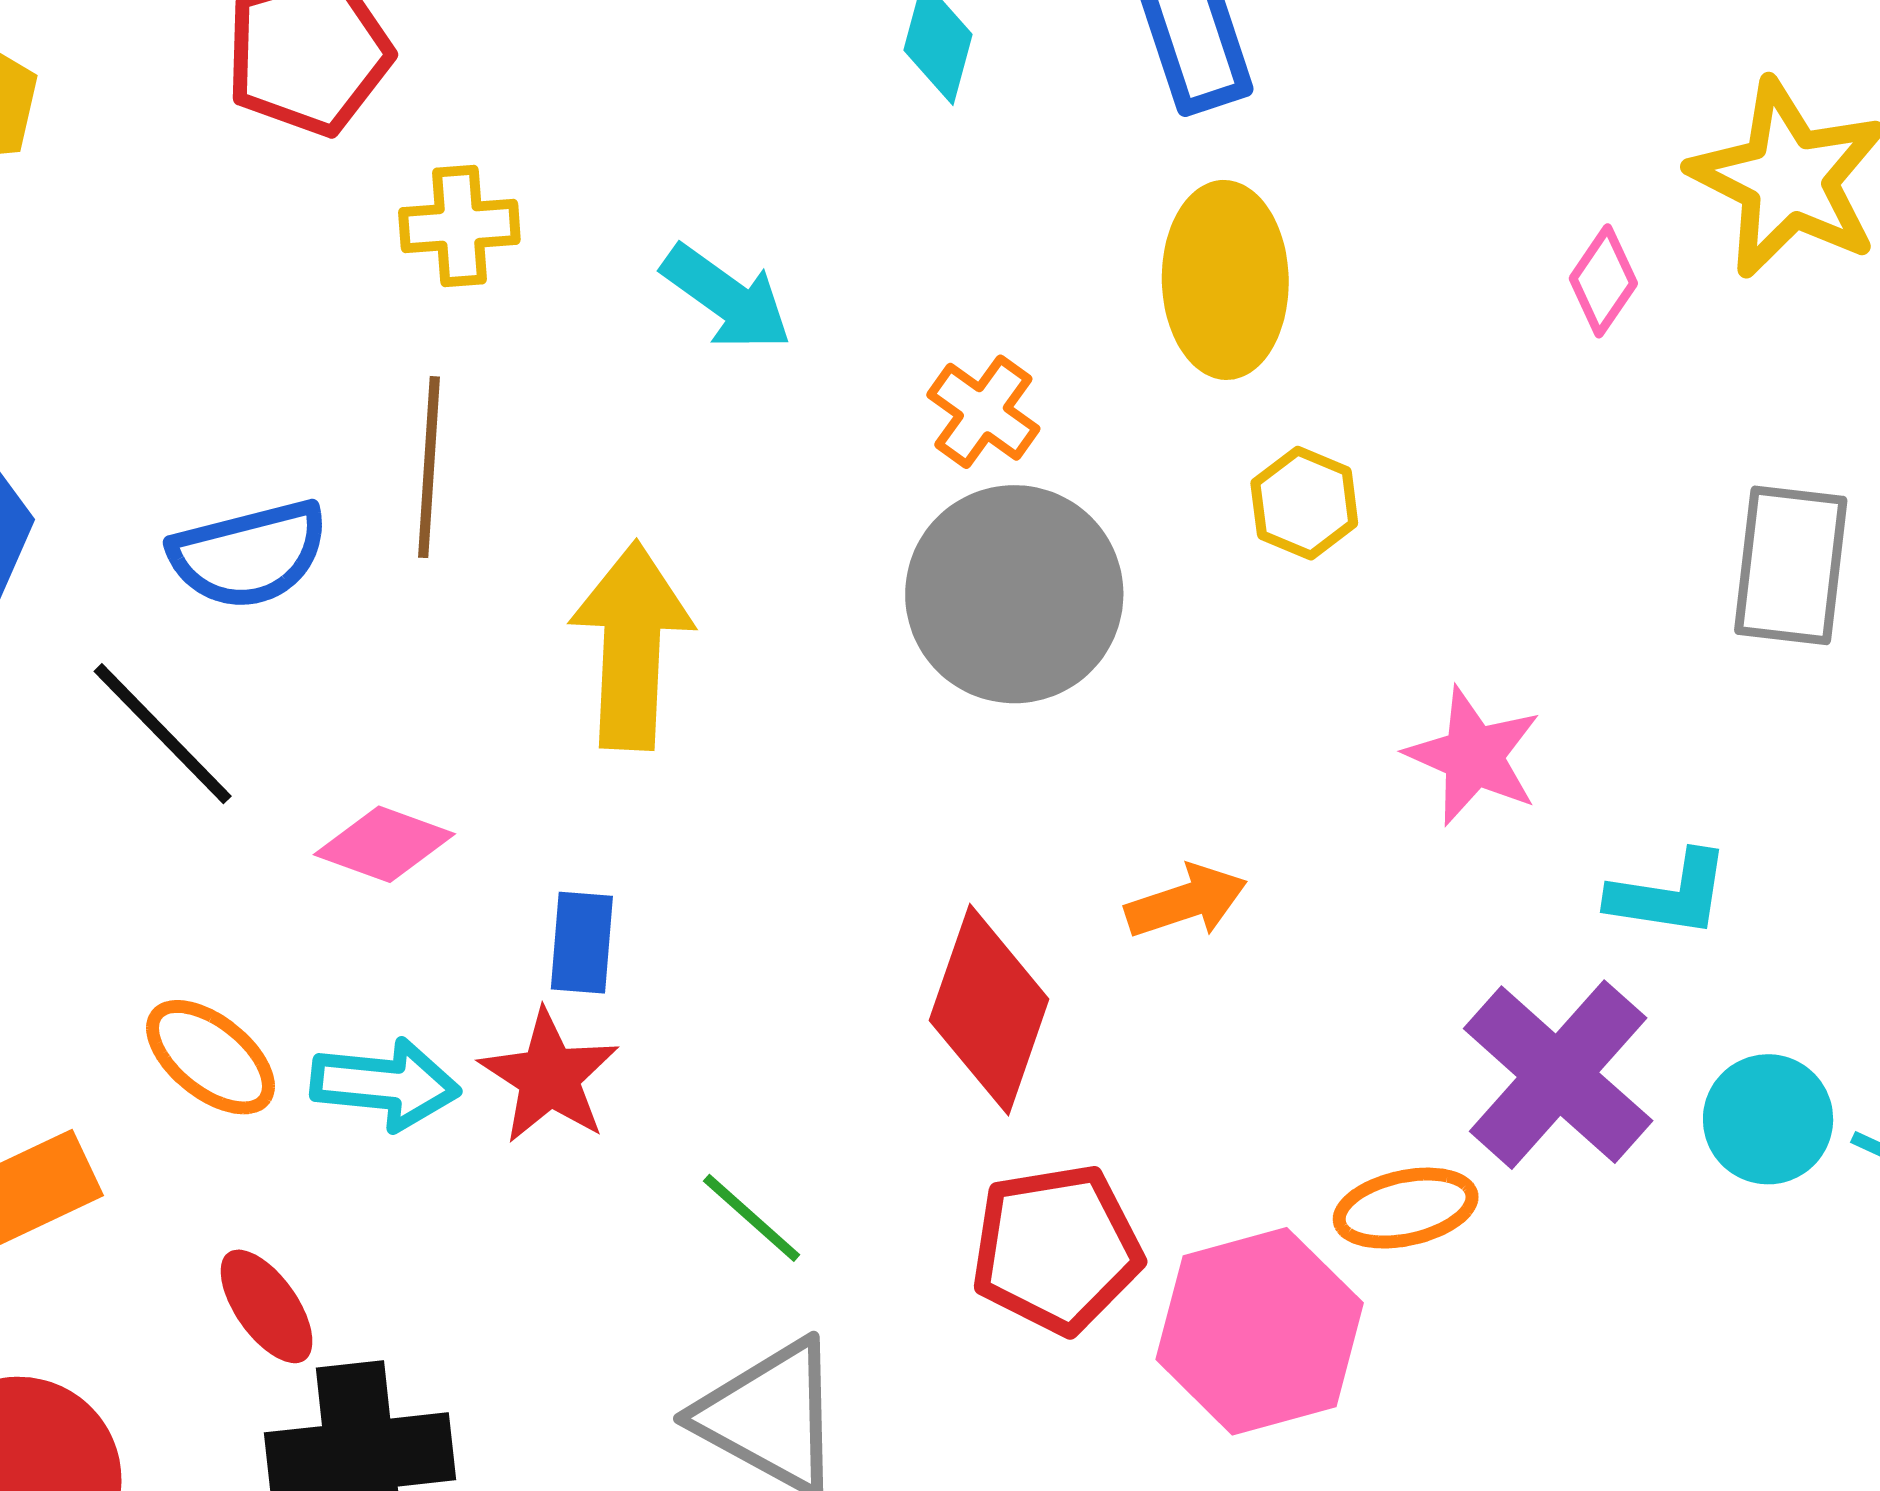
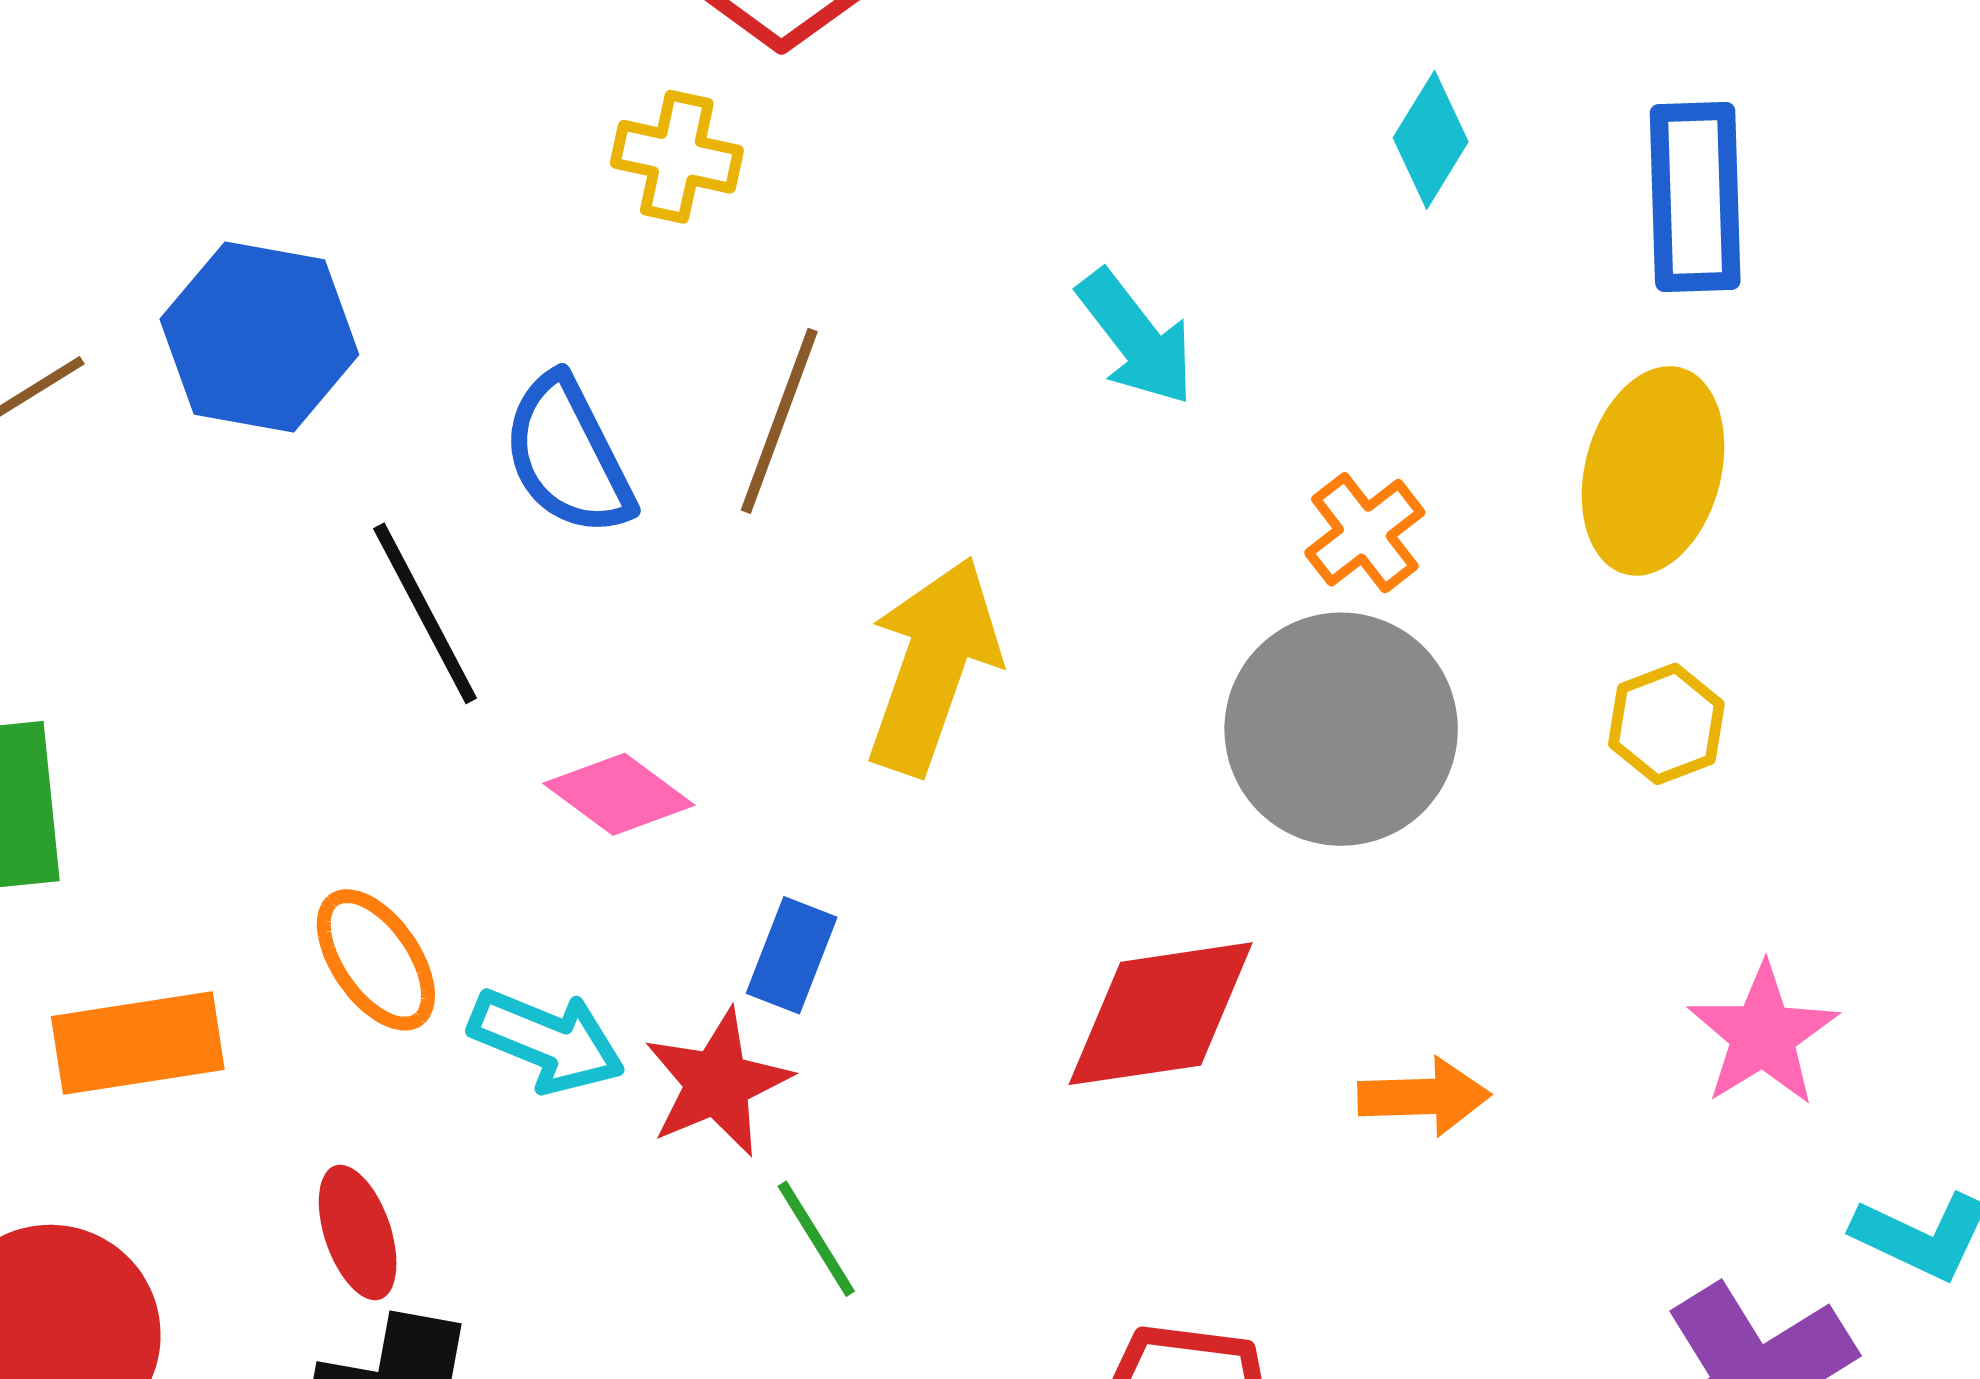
yellow cross: (459, 226) -> (677, 157), moved
blue semicircle: (249, 554) -> (568, 456), turned 61
red diamond: (989, 1010) -> (1161, 1014), moved, turned 46
green line: (752, 1218) -> (816, 1239), moved

